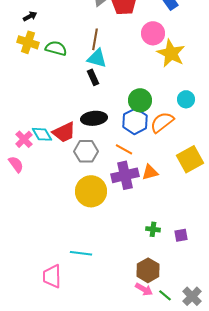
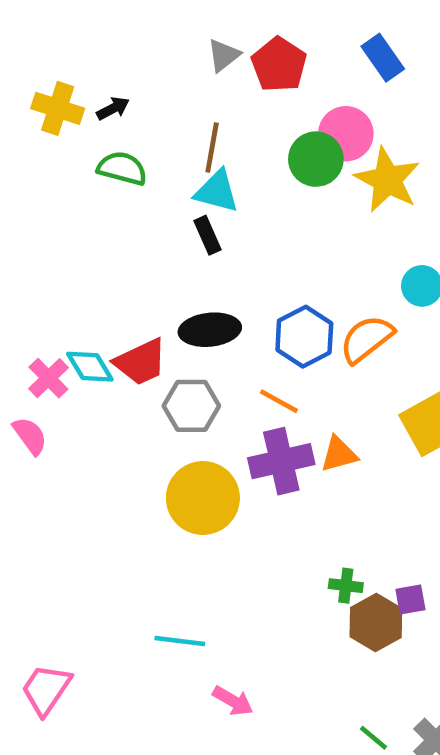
black arrow: (30, 16) -> (113, 108), moved
yellow cross: (28, 42) -> (58, 108), moved
green circle: (140, 100) -> (316, 159), moved
brown hexagon: (148, 270) -> (376, 623), moved
pink trapezoid: (52, 276) -> (46, 689), moved, turned 35
pink arrow: (144, 289) -> (233, 701), moved

